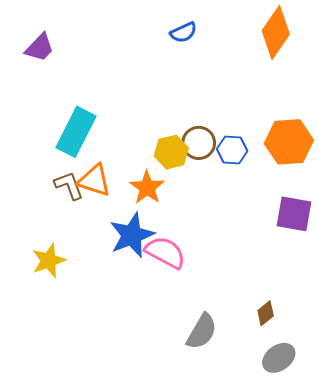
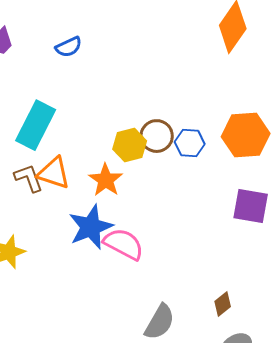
blue semicircle: (183, 32) -> (69, 47), moved

